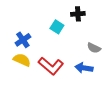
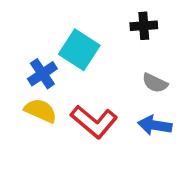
cyan square: (57, 27) -> (79, 50), moved, size x1.5
gray semicircle: (94, 48) -> (155, 83), moved

